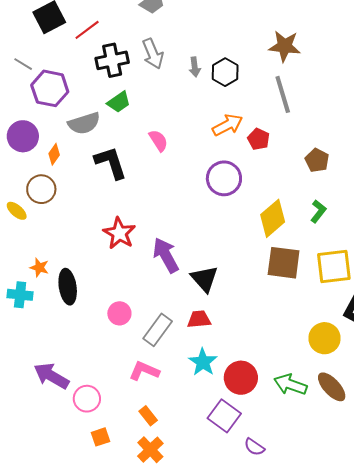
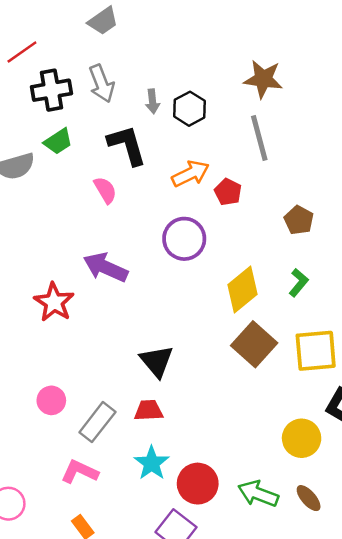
black L-shape: (111, 163) -> (127, 145), moved
purple arrow: (166, 255) -> (106, 267), moved, turned -39
brown square: (284, 263) -> (254, 344), turned 33
brown ellipse: (332, 387) -> (309, 498), size x0.7

